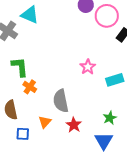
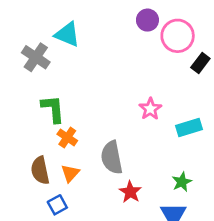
orange triangle: (45, 122) -> (70, 173), moved
blue square: (23, 134) -> (57, 205), turned -32

